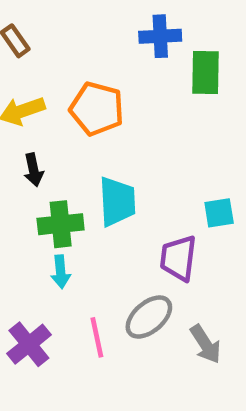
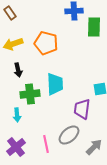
cyan arrow: (61, 272) -> (17, 115), moved
gray arrow: (206, 344) -> (94, 147), turned -102

